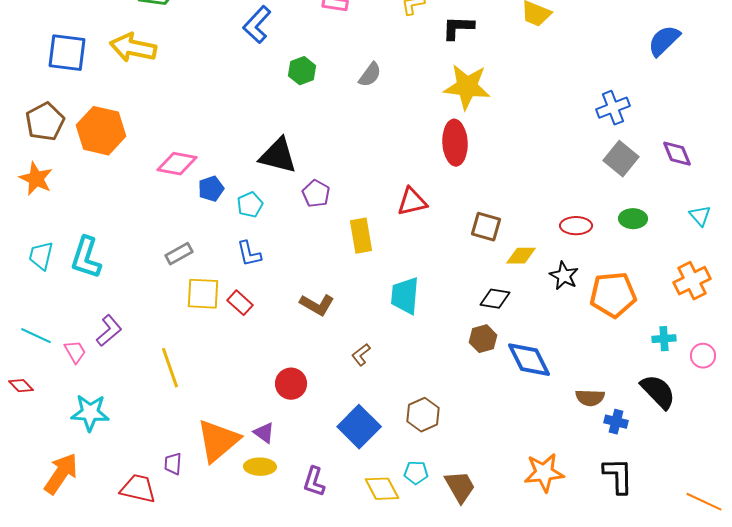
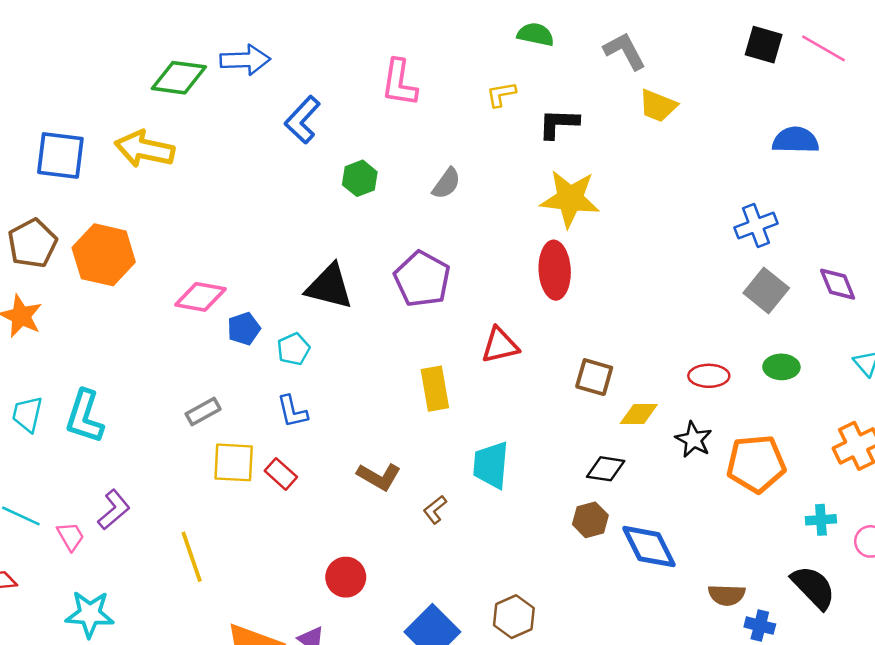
blue semicircle: (664, 41) -> (795, 140), moved, turned 45
purple pentagon: (316, 194) -> (422, 279), moved, size x1.6
brown L-shape: (361, 355) -> (435, 510), moved

